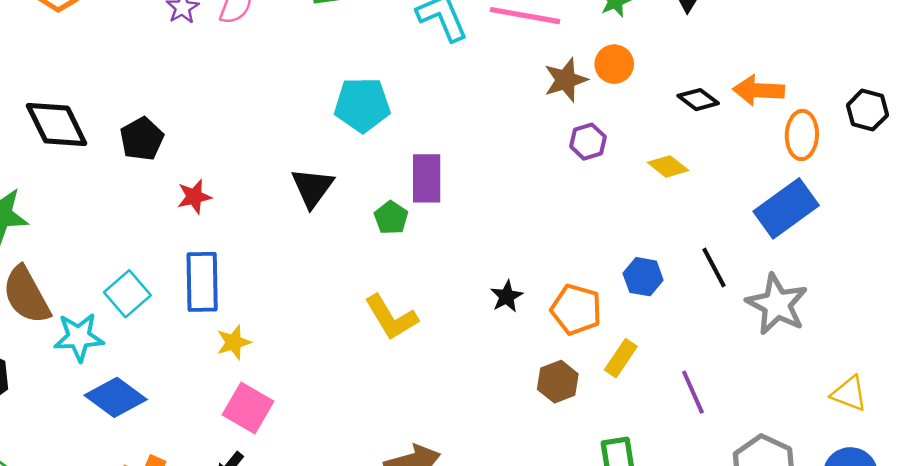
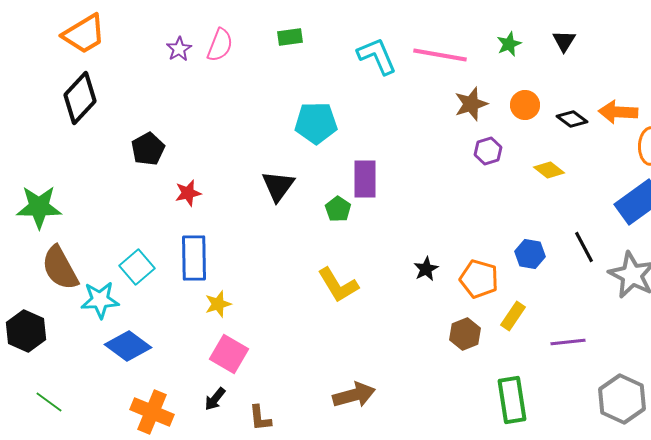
orange circle: (614, 64) -> (525, 105), moved
black diamond: (57, 124) -> (80, 98), moved, turned 69
purple line: (693, 392) -> (568, 342), turned -72

